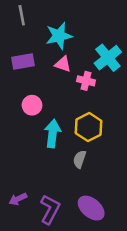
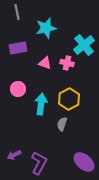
pink triangle: (63, 64) -> (45, 63), moved
pink circle: (32, 105) -> (18, 89), moved
purple ellipse: (91, 208) -> (84, 162), moved

